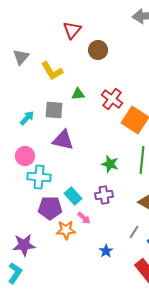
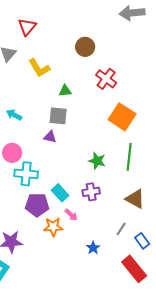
red triangle: (72, 30) -> (27, 27), moved
red cross: (112, 99) -> (106, 79), moved
gray square: (54, 110) -> (58, 116), moved
cyan arrow: (27, 118) -> (14, 115), turned -105
purple triangle: (63, 140) -> (50, 137), size x0.6

